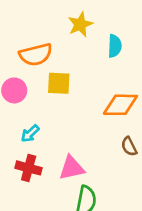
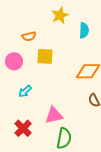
orange semicircle: (36, 55) -> (29, 36), size x0.6
red cross: (29, 168) -> (23, 128), moved, turned 30

